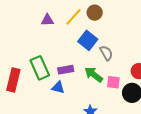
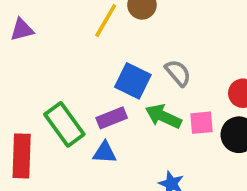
purple triangle: (47, 20) -> (22, 30), moved
blue square: (88, 40) -> (133, 81), moved

